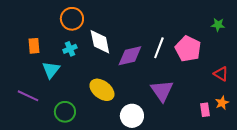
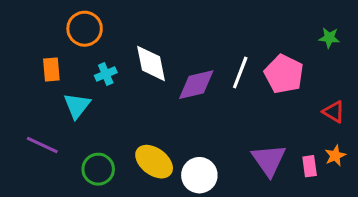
orange circle: (72, 19) -> (85, 29), moved
yellow ellipse: (102, 90) -> (154, 162), moved
purple triangle: (162, 91) -> (269, 160), moved

